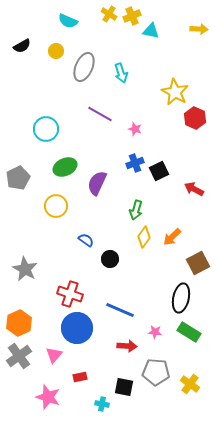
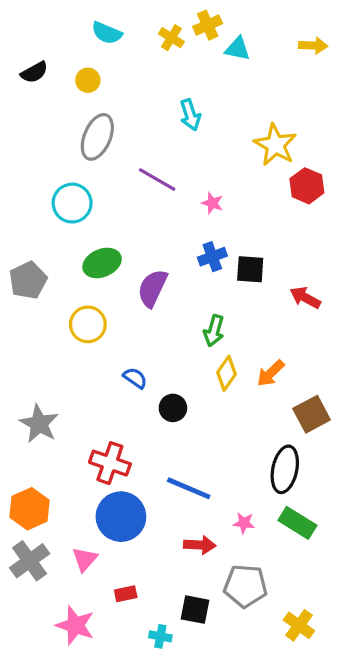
yellow cross: (109, 14) -> (171, 38), moved
gray ellipse: (84, 67) -> (97, 137), moved
black square: (159, 171) -> (250, 269), turned 30
yellow cross: (190, 384) -> (299, 625), moved

